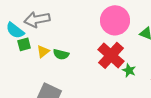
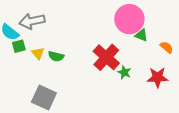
pink circle: (115, 20) -> (129, 19), moved
yellow triangle: (43, 51) -> (38, 53), turned -32

